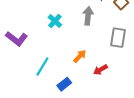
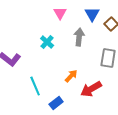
cyan line: (42, 67) -> (35, 86), turned -54
red arrow: (100, 70) -> (91, 89), size x1.5

